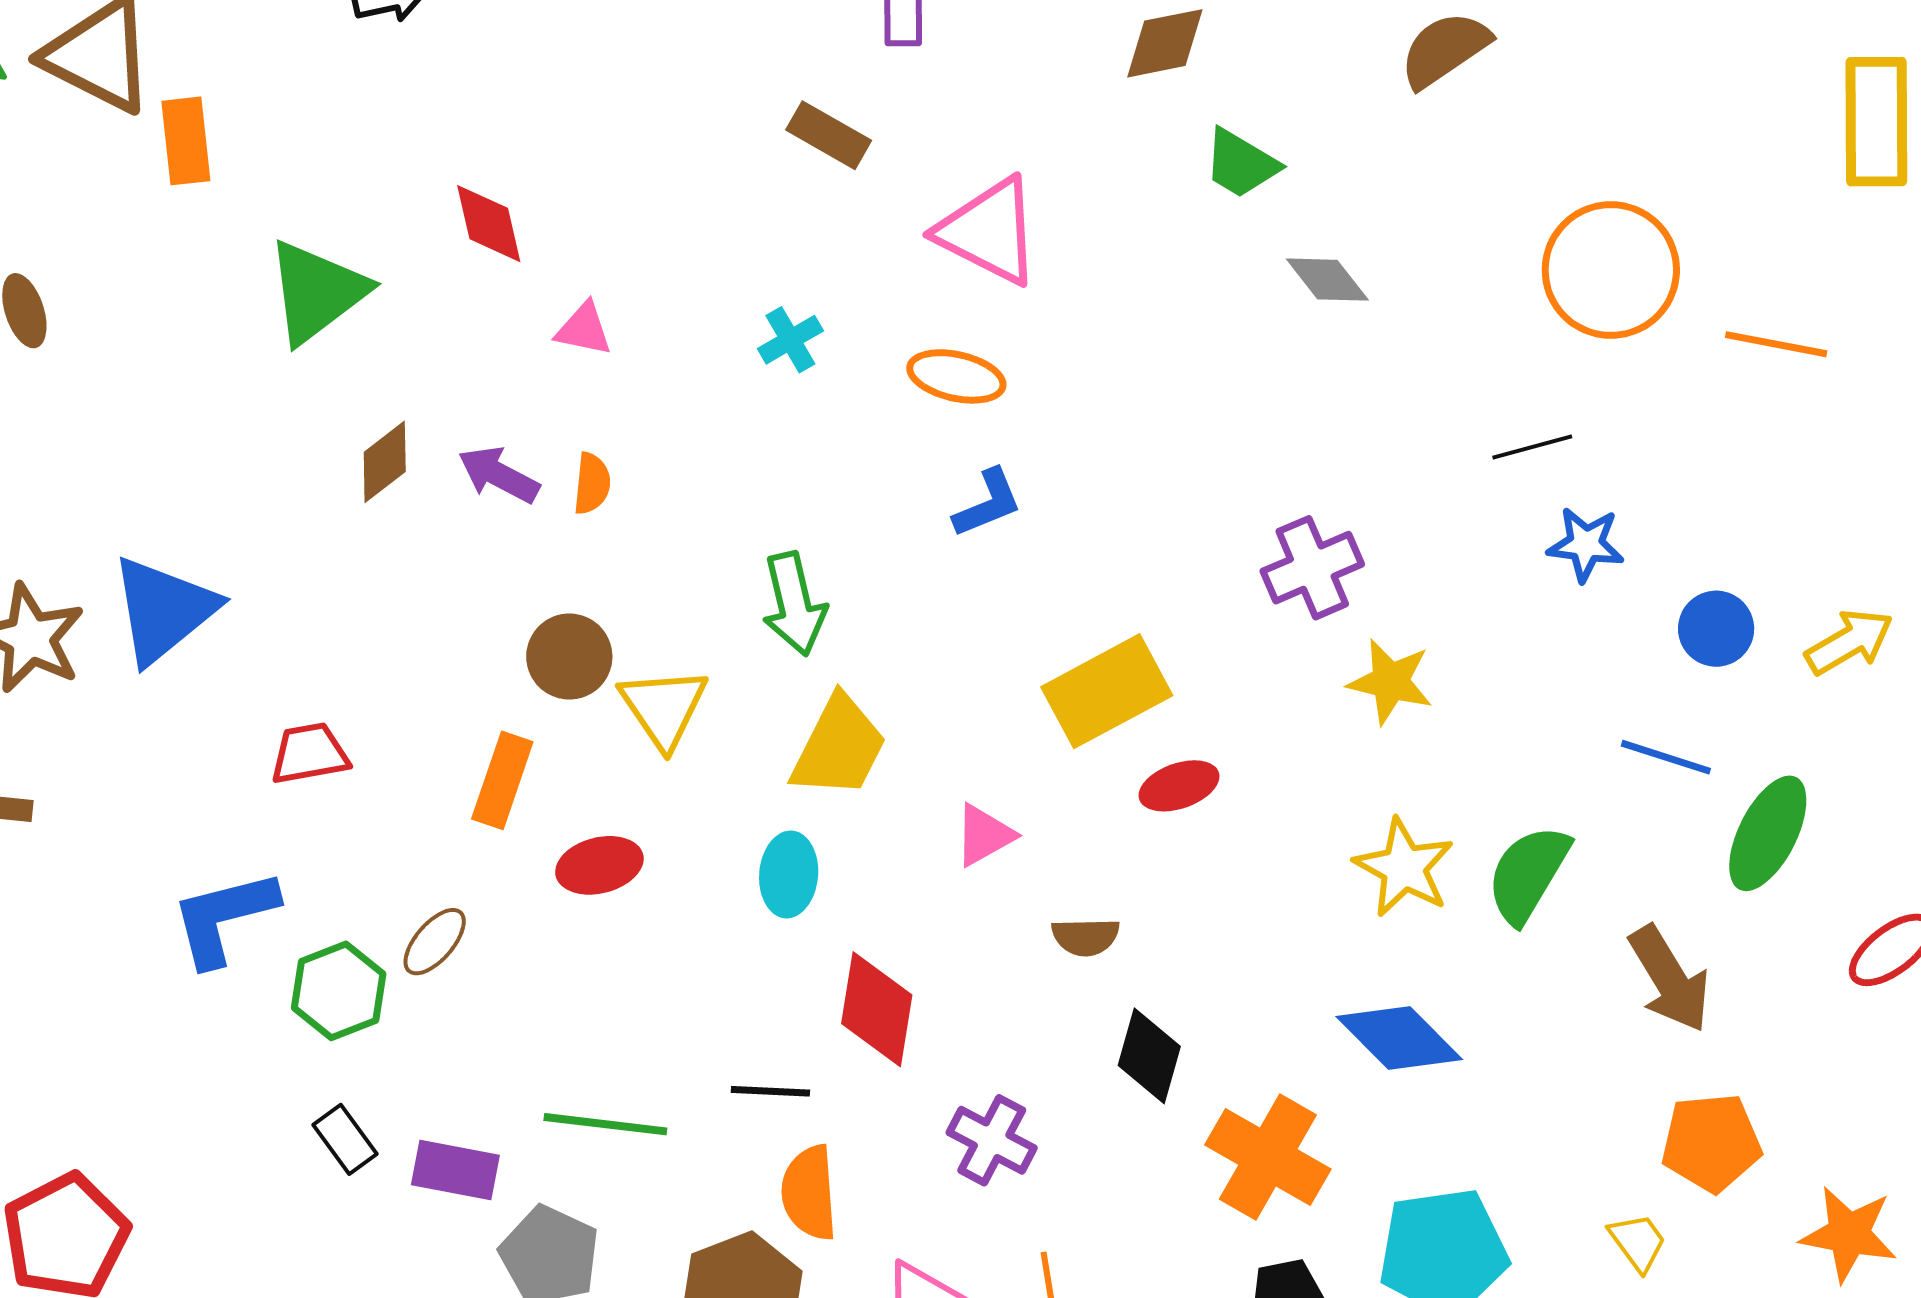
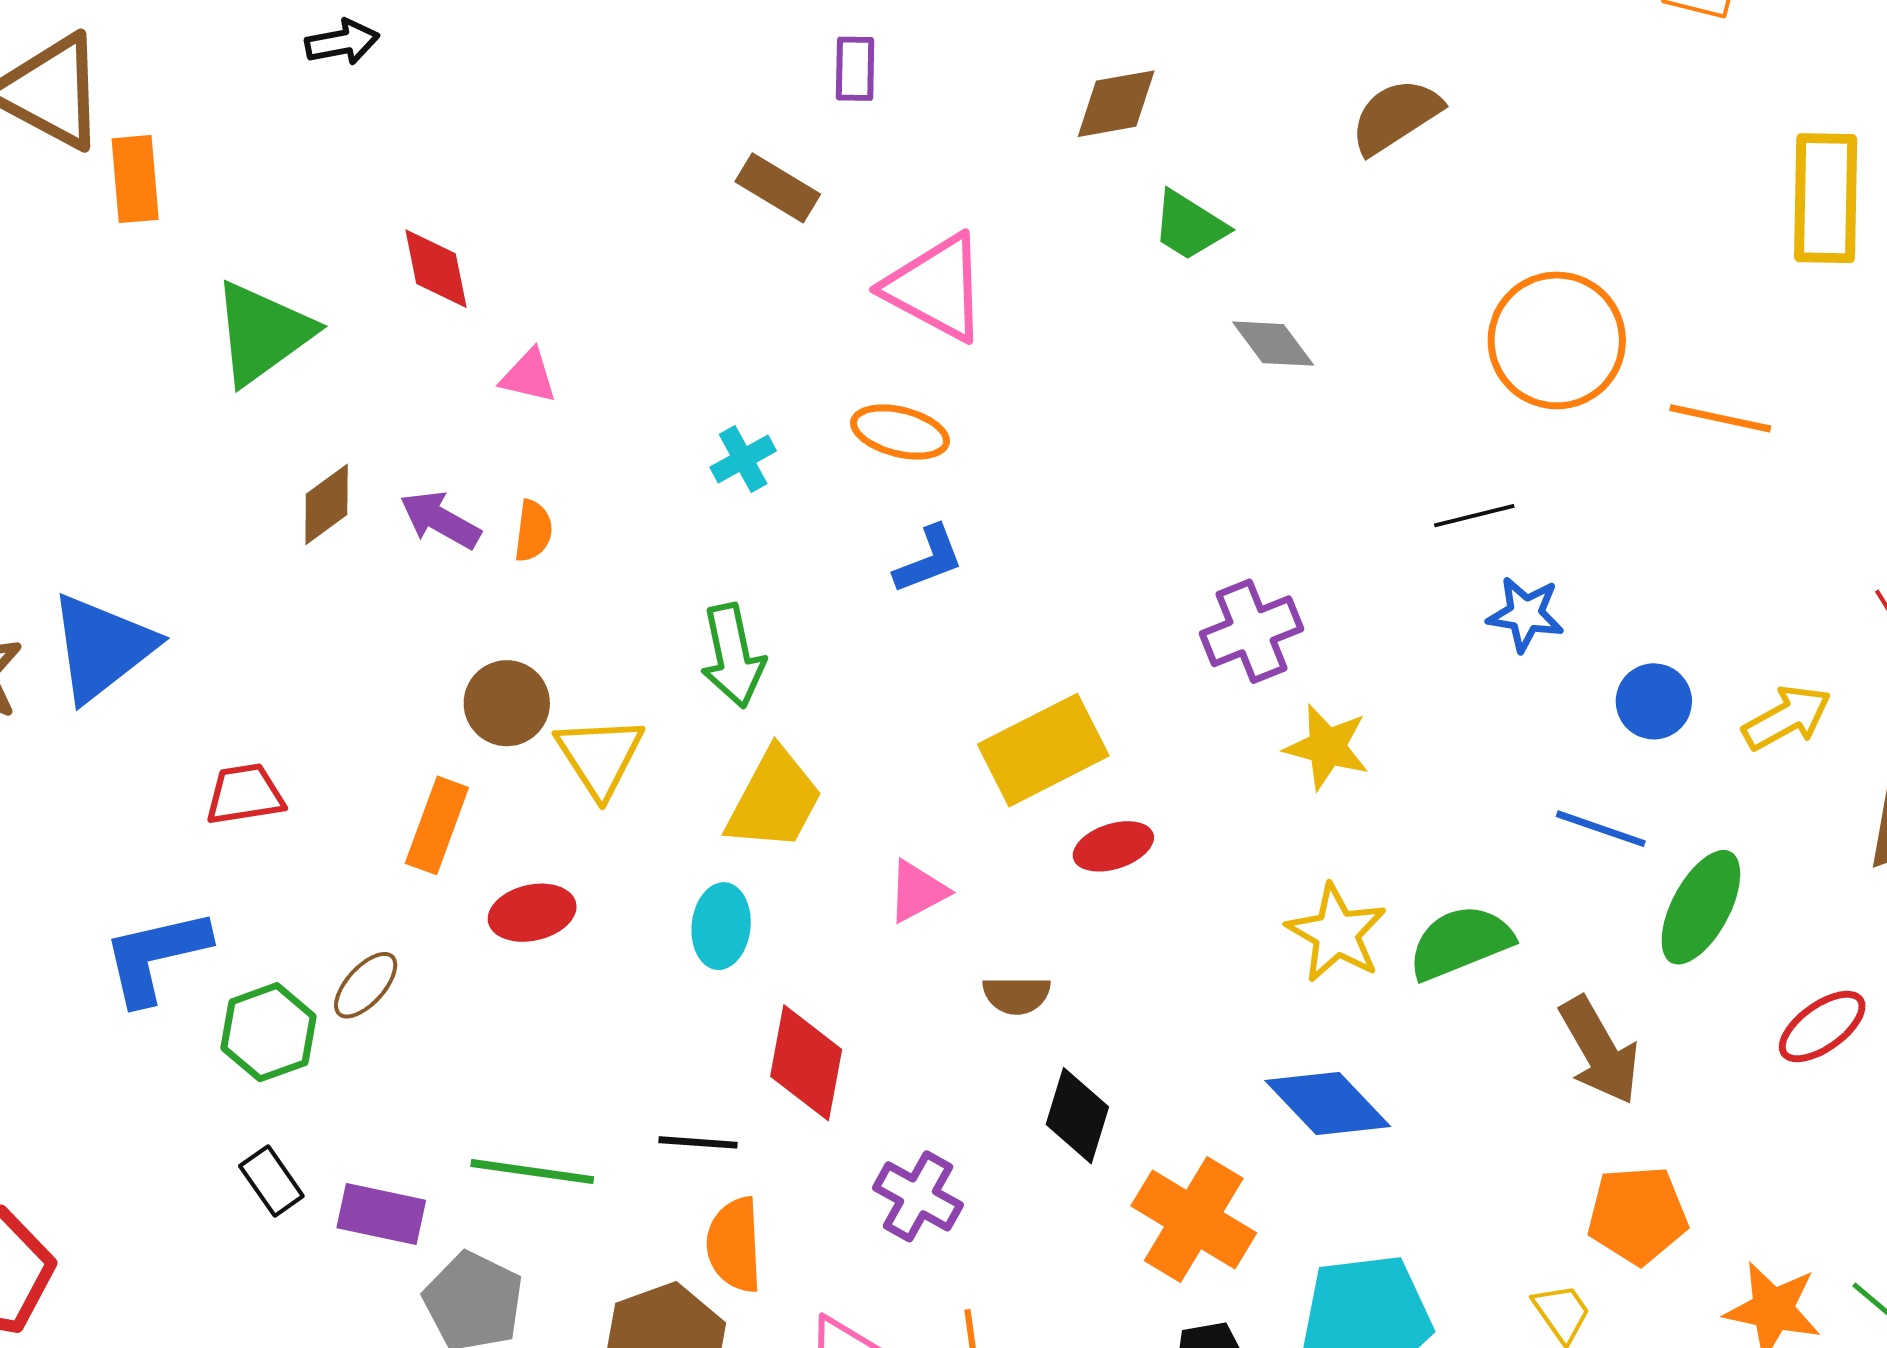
cyan cross: (790, 340) -> (743, 459), moved
green semicircle: (1528, 874) -> (1460, 942), turned 36

